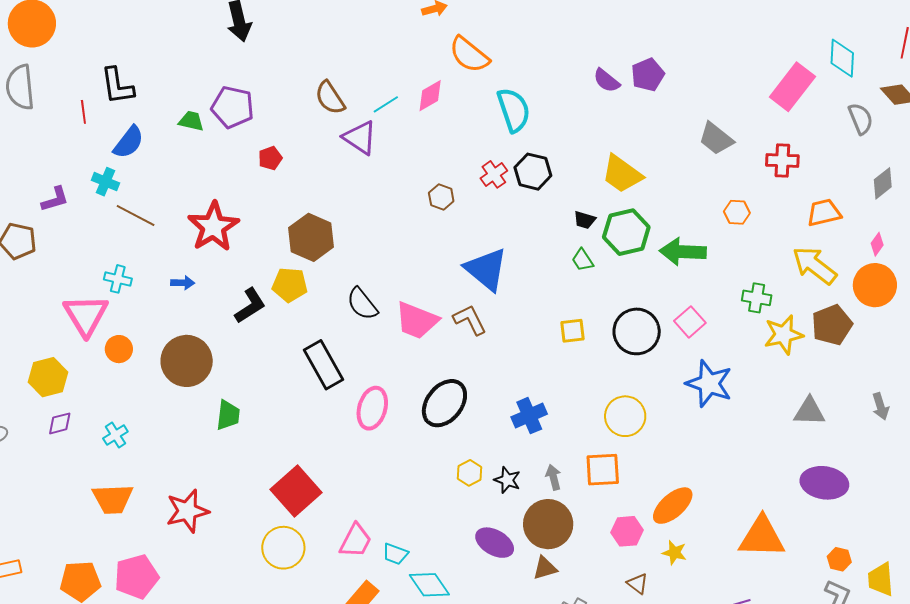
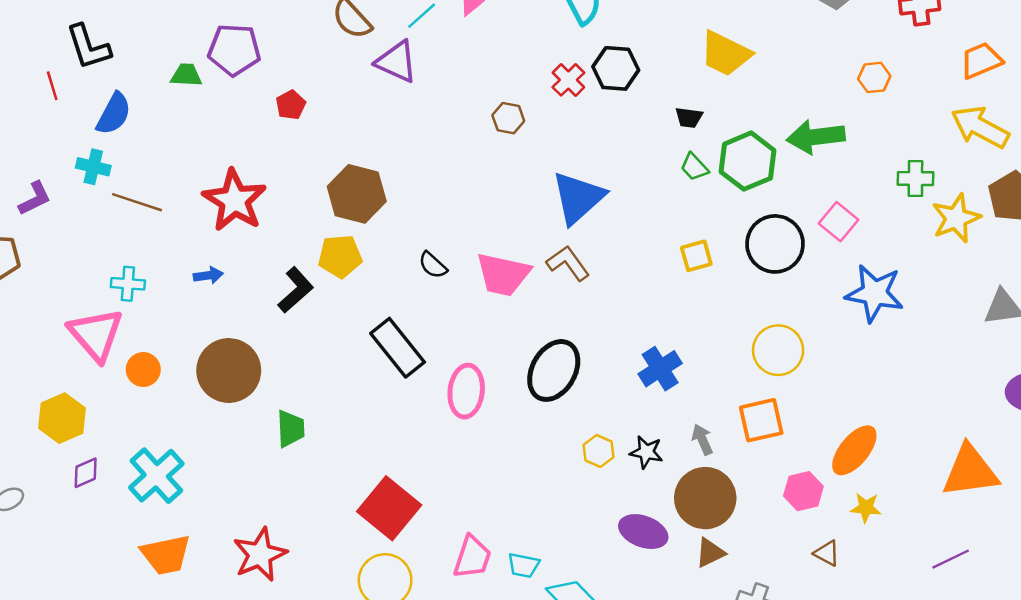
green hexagon: (626, 232) -> (747, 161), moved
blue triangle: (486, 269) -> (578, 198), turned 48
black semicircle: (362, 304) -> (433, 265), size x0.7
cyan cross: (115, 435) -> (156, 476), size x1.8

